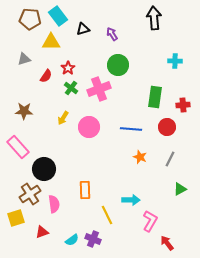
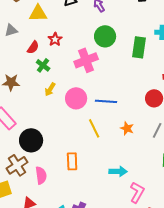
green cross: (71, 88) -> (43, 65), moved
green rectangle: (155, 97) -> (139, 47), moved
blue line: (131, 129) -> (106, 101), moved
yellow line: (107, 215) -> (94, 128), moved

